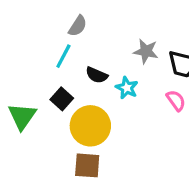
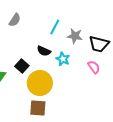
gray semicircle: (78, 26) -> (15, 20), moved
cyan line: (63, 56) -> (55, 27), moved

